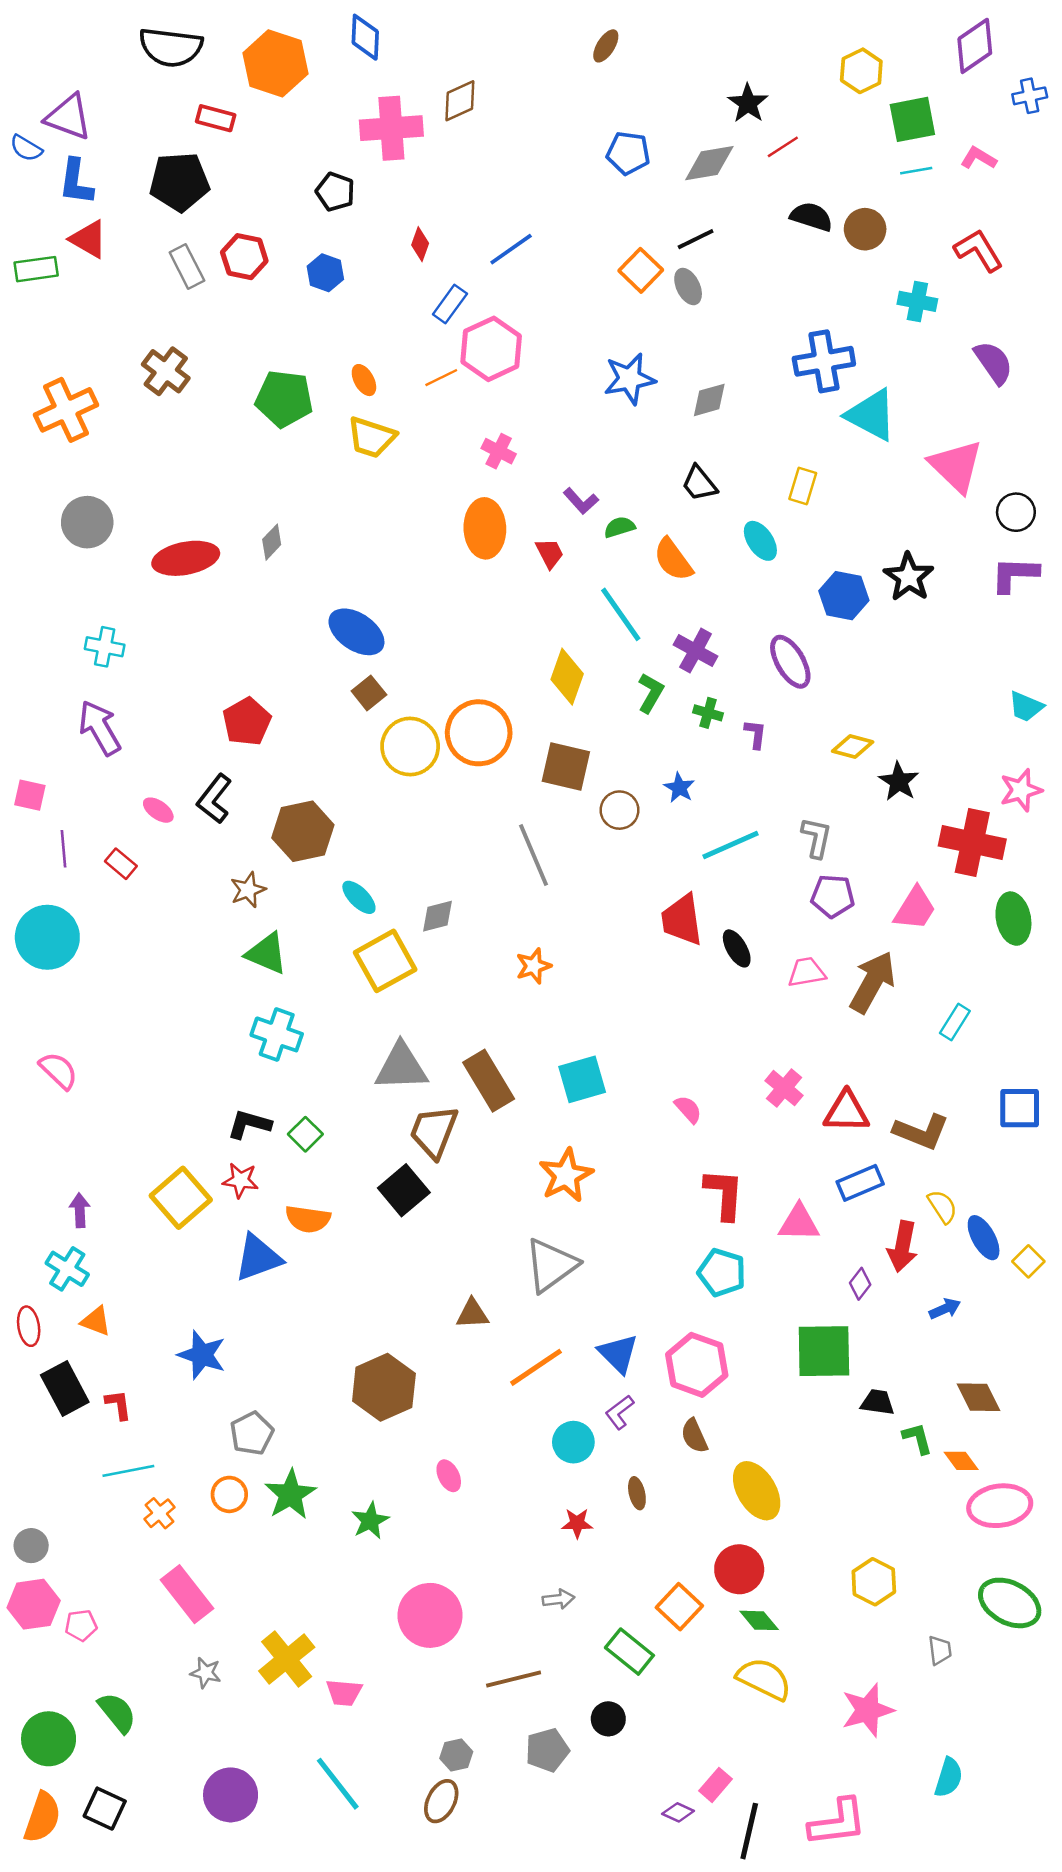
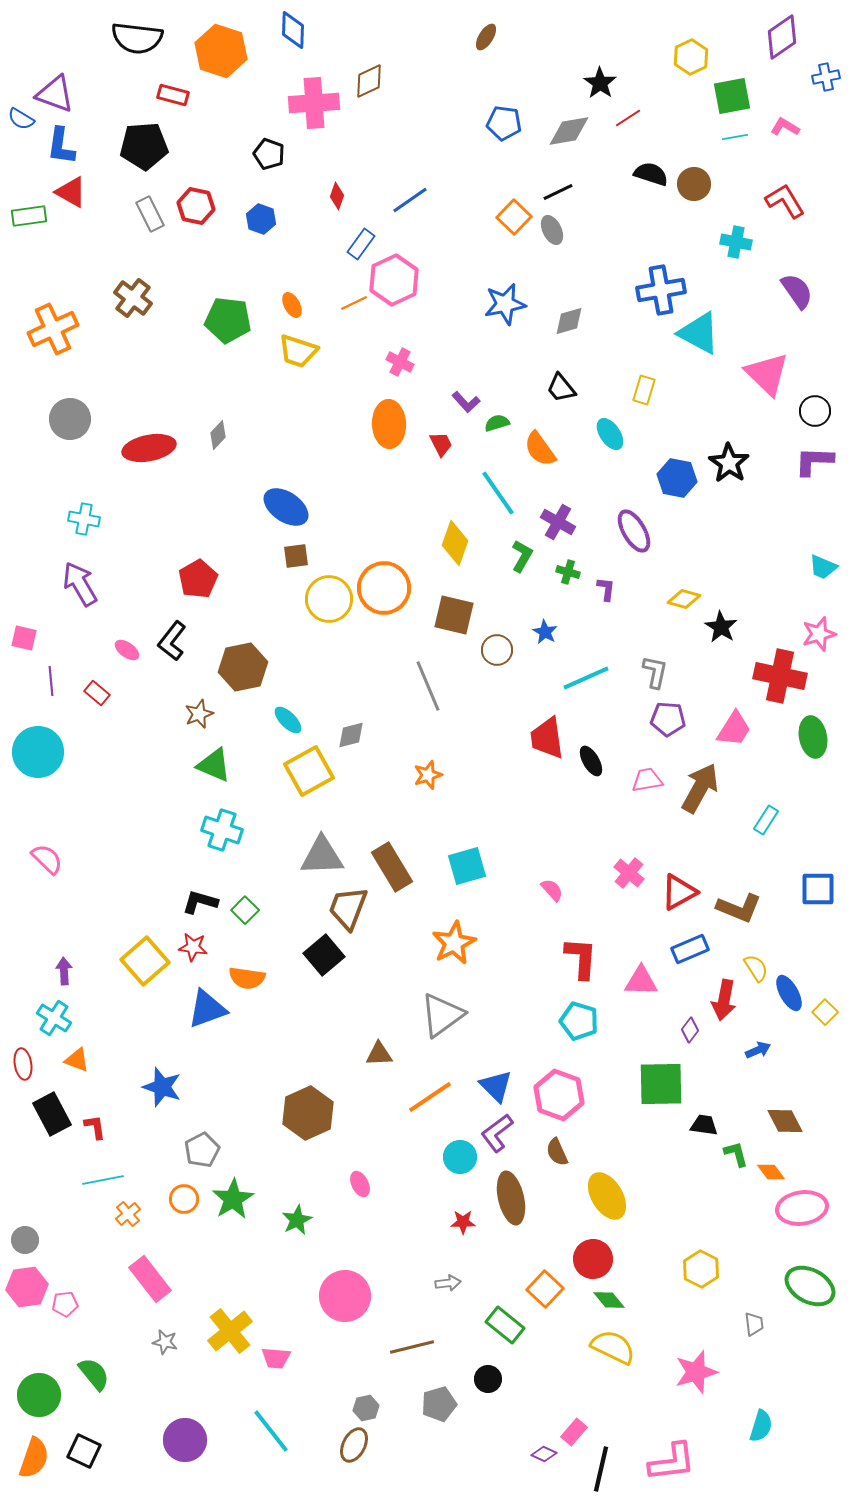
brown square: (369, 693) -> (296, 556), turned 32
red triangle: (846, 1112) -> (679, 892), turned -30
purple L-shape: (620, 1412) -> (497, 1133), size x1.4
brown ellipse: (637, 1493) -> (511, 1198), size x2.0

